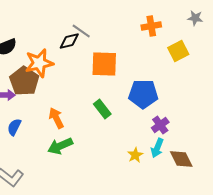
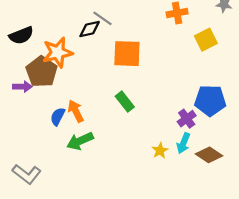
blue pentagon: (143, 94) -> (210, 100), moved
blue semicircle: (14, 127) -> (58, 116), moved
brown diamond: (181, 159) -> (209, 155), turned -30

